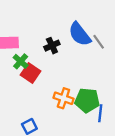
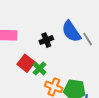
green cross: (21, 61) -> (39, 69), moved

